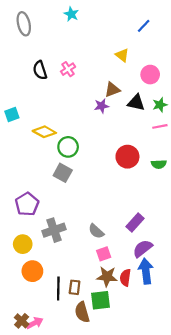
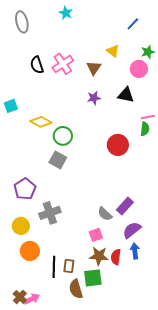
pink cross: (68, 69) -> (63, 64), size x1.5
brown triangle: (112, 90) -> (94, 68), moved, turned -35
green star: (160, 105) -> (148, 52), moved
green semicircle: (159, 164) -> (145, 129), moved, turned -80
gray semicircle: (96, 231) -> (105, 214), moved
blue arrow: (146, 271) -> (135, 251), size x0.7

